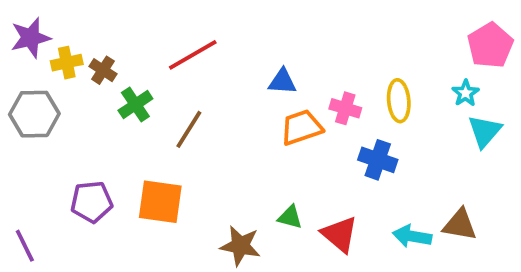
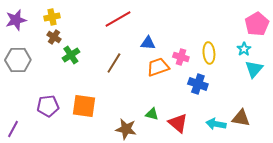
red line: (193, 55) -> (118, 19), moved
yellow cross: (67, 63) -> (52, 17), moved
brown line: (189, 129) -> (114, 63), moved
purple line: (25, 246) -> (13, 129), turned 54

